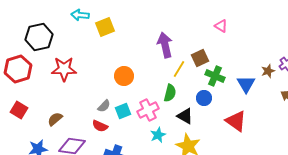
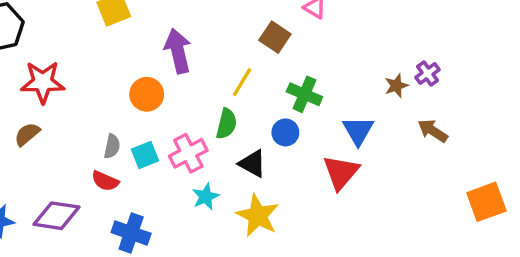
purple arrow: (165, 45) -> (178, 51), moved
brown square: (200, 58) -> (275, 37), moved, turned -30
blue triangle: (246, 84) -> (358, 131), moved
gray semicircle: (104, 106) -> (112, 146), turned -32
brown semicircle: (55, 119) -> (27, 134), moved
red triangle: (236, 121) -> (341, 172), turned 35

